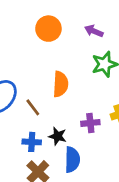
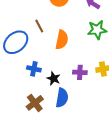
brown line: (33, 107) -> (39, 26), moved
blue cross: (32, 142) -> (34, 69), moved

